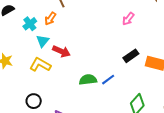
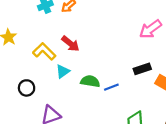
pink arrow: (128, 19) -> (150, 29), size x1.5
cyan triangle: (43, 41) -> (63, 71), moved

